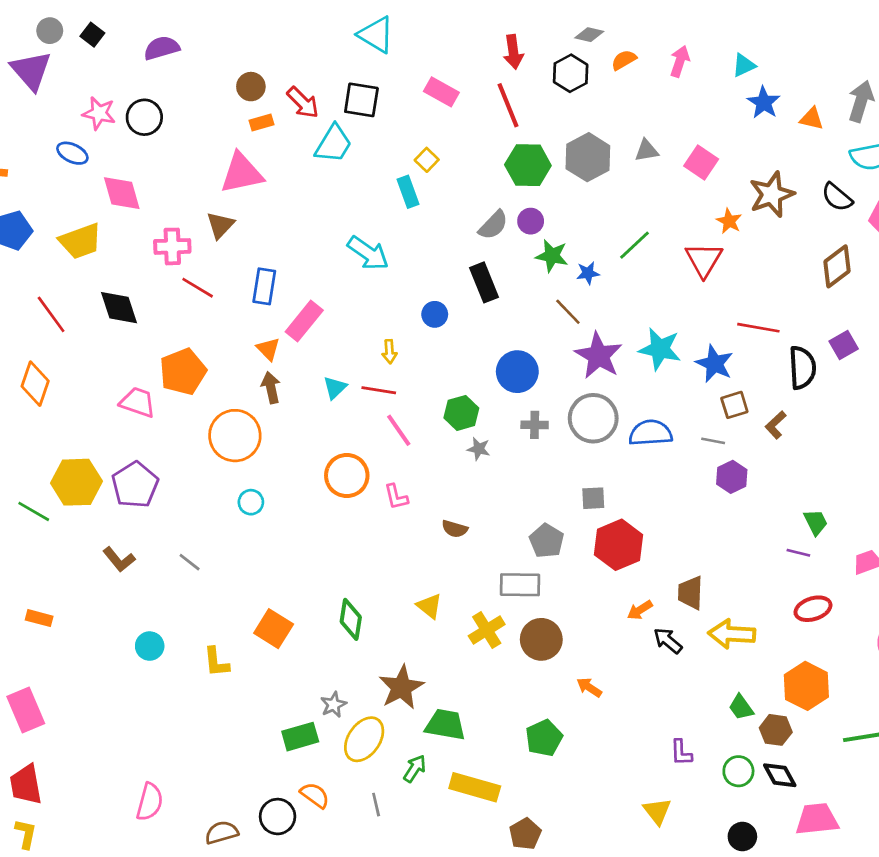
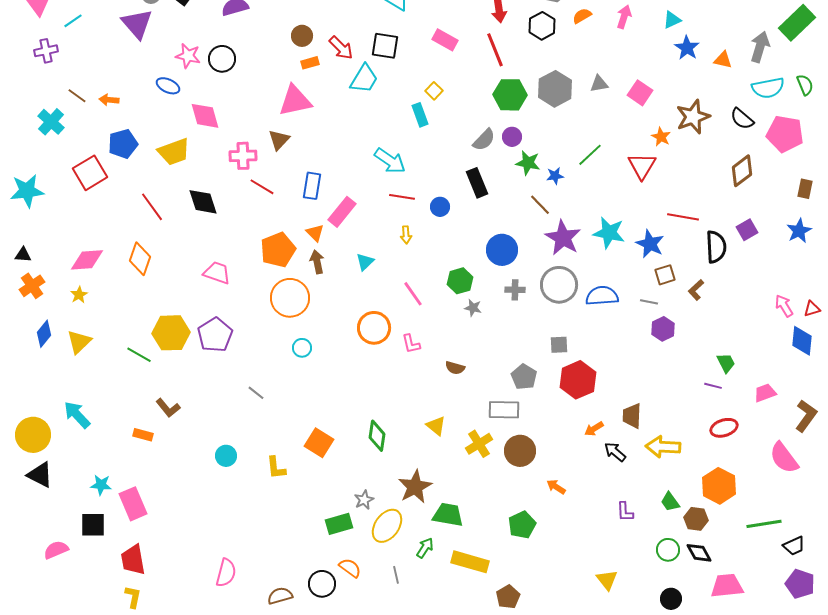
orange pentagon: (183, 372) -> (278, 250), moved
red line: (379, 390) -> (402, 197), moved
brown L-shape: (119, 559) -> (168, 408), moved
purple L-shape: (681, 753) -> (625, 512), moved

